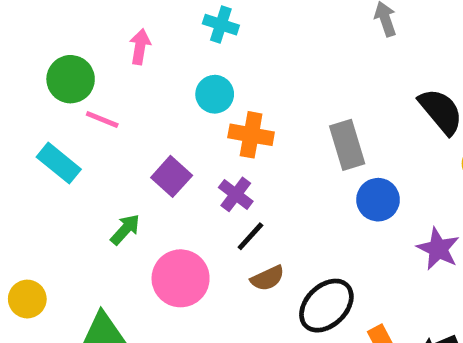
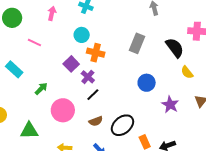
green circle: (71, 79) -> (12, 18), moved
gray rectangle: (347, 145) -> (137, 43), moved, turned 36
cyan rectangle: (59, 163) -> (14, 69), moved
purple square: (172, 176) -> (71, 64), moved
brown semicircle: (268, 278) -> (96, 121), moved

